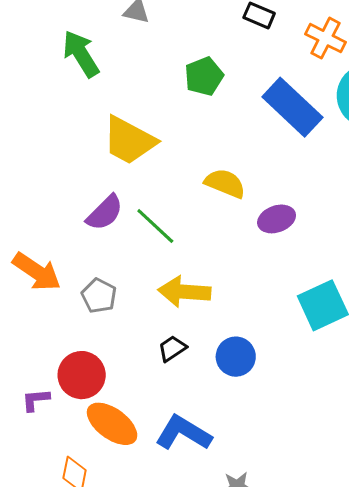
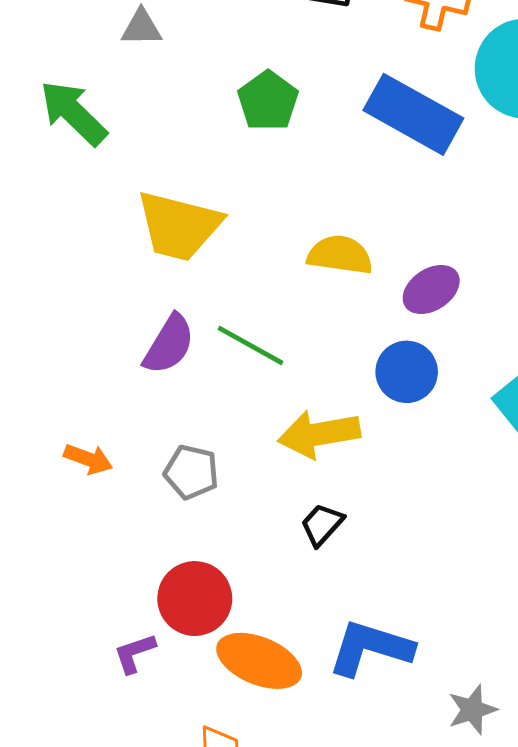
orange arrow: (37, 272) -> (88, 459), size x0.6
blue circle: (236, 357) -> (407, 372), moved

